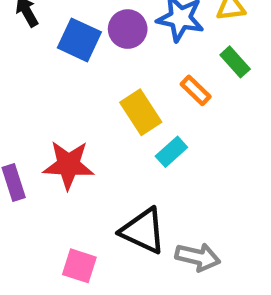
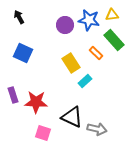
blue square: (79, 40) -> (23, 53), moved
green rectangle: (235, 62) -> (114, 40), size x1.5
red star: (68, 165) -> (36, 102), moved

